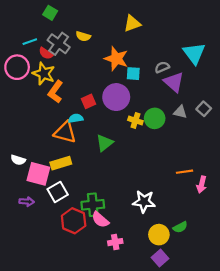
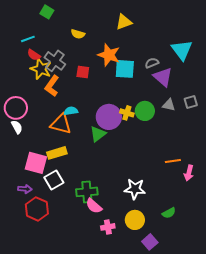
gray cross: (59, 44) -> (55, 61), moved
red semicircle: (46, 53) -> (34, 55), moved
pink circle: (17, 67) -> (16, 108), moved
cyan square: (133, 74) -> (125, 69), size x1.5
purple circle: (116, 97) -> (109, 117), moved
red square: (89, 101) -> (83, 72), moved, turned 32
gray square: (204, 109) -> (191, 102), turned 32
white semicircle: (18, 160) -> (17, 127), moved, turned -136
red hexagon: (74, 221) -> (37, 209), moved
yellow circle: (159, 235) -> (135, 220), moved

